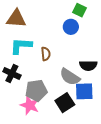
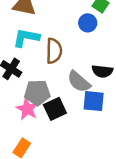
brown semicircle: (46, 54) -> (54, 51), size x1.5
black square: (65, 103) -> (55, 109), moved

